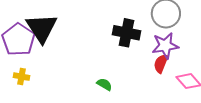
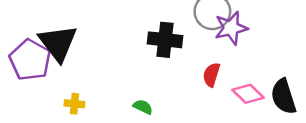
purple star: (165, 46) -> (231, 28), moved
yellow cross: (22, 77) -> (74, 104), moved

